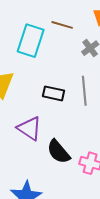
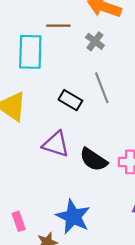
black rectangle: (54, 93) -> (70, 100), turned 35

